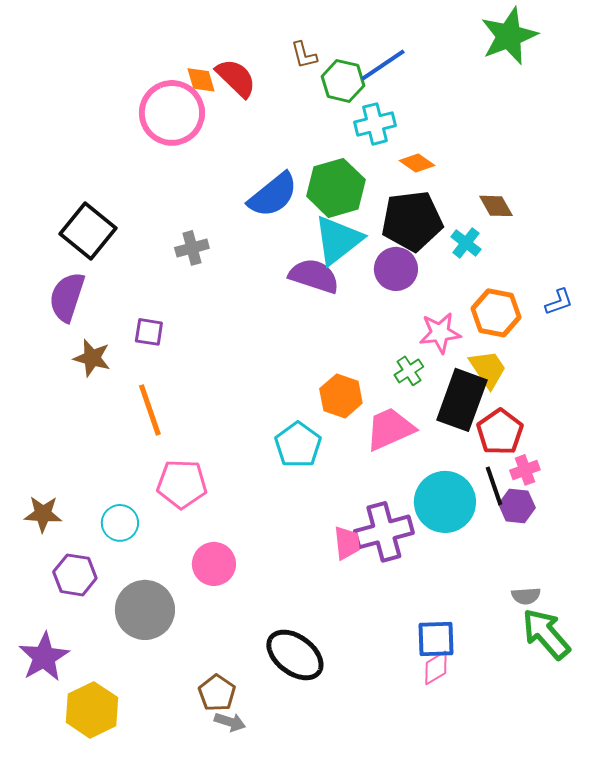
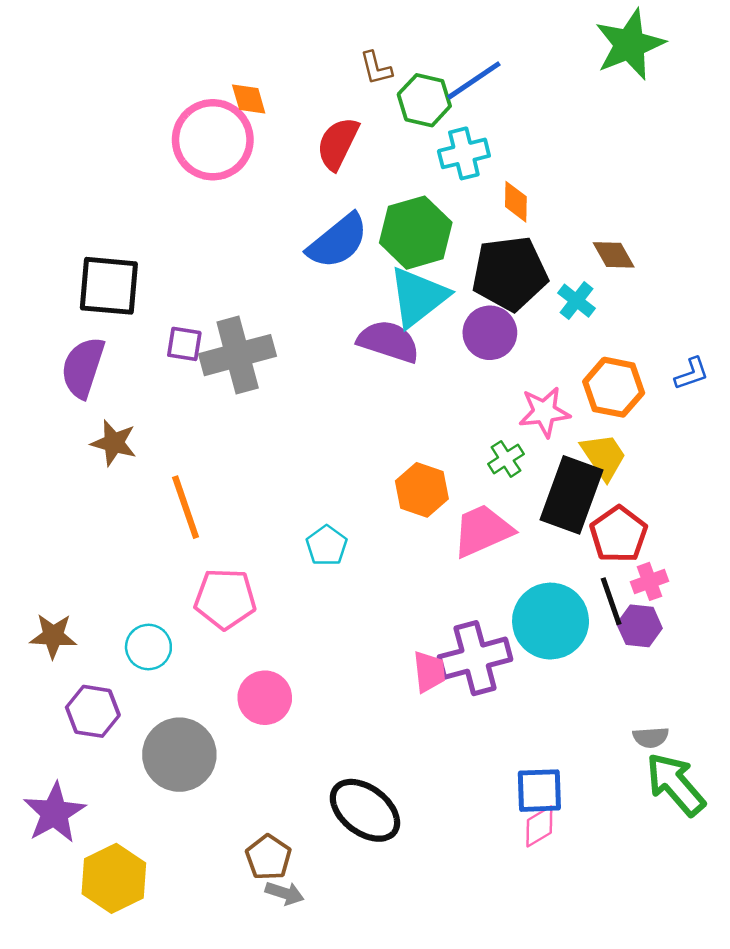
red semicircle: (236, 78) -> (338, 144), moved, turned -108
orange diamond: (417, 163) -> (516, 202), turned 56
black square: (88, 231) -> (109, 286), turned -34
gray cross: (192, 248) -> (238, 355), moved, size x1.8
purple square: (149, 332) -> (184, 344), moved
cyan pentagon: (298, 445) -> (327, 546), moved, size x0.7

